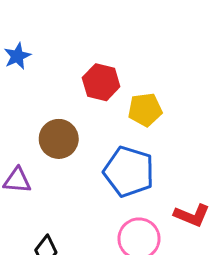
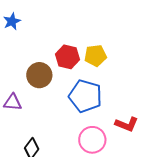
red hexagon: (101, 82) -> (68, 57), moved

